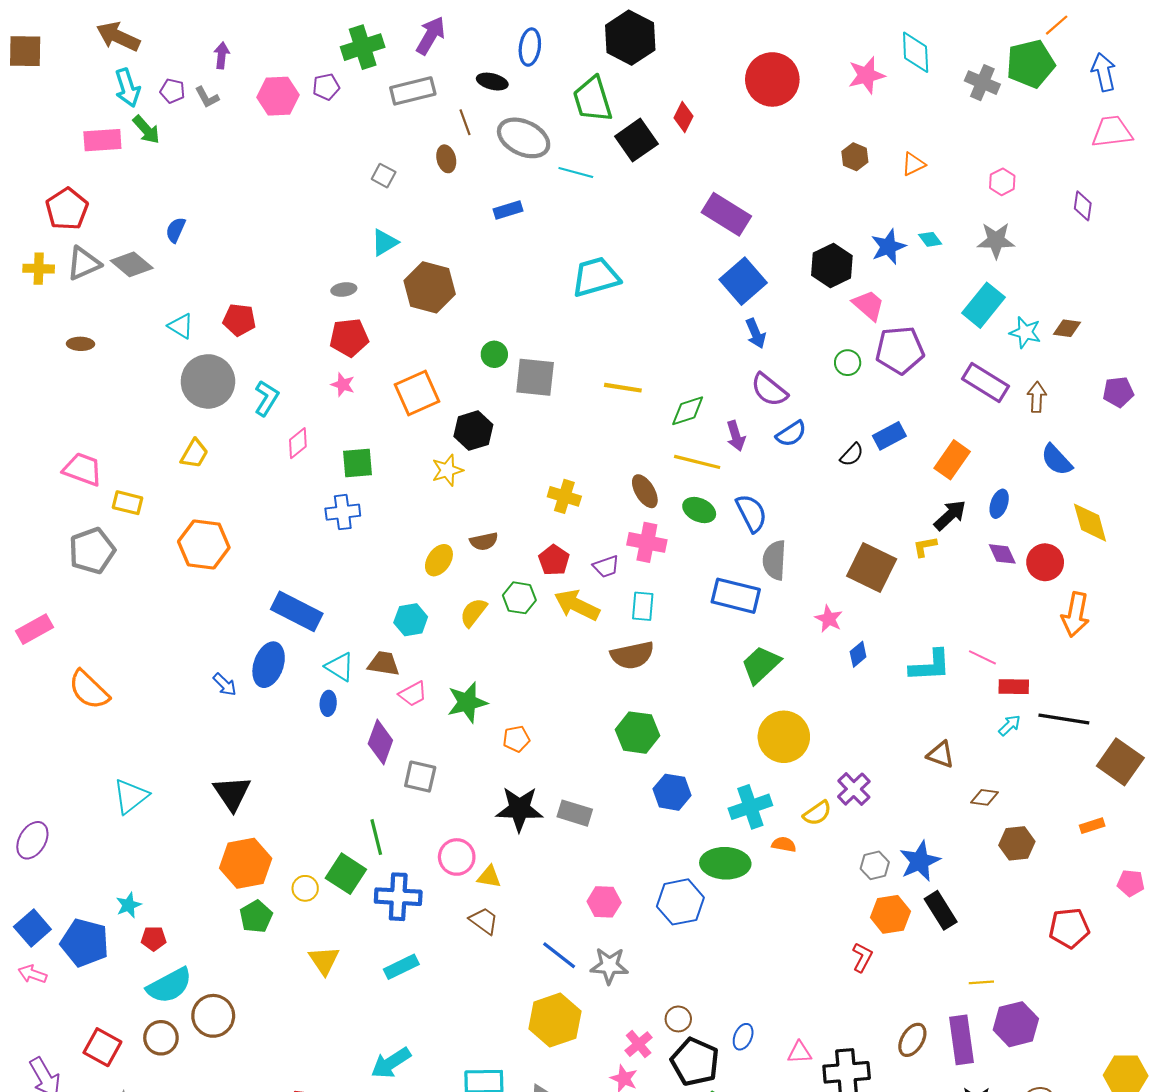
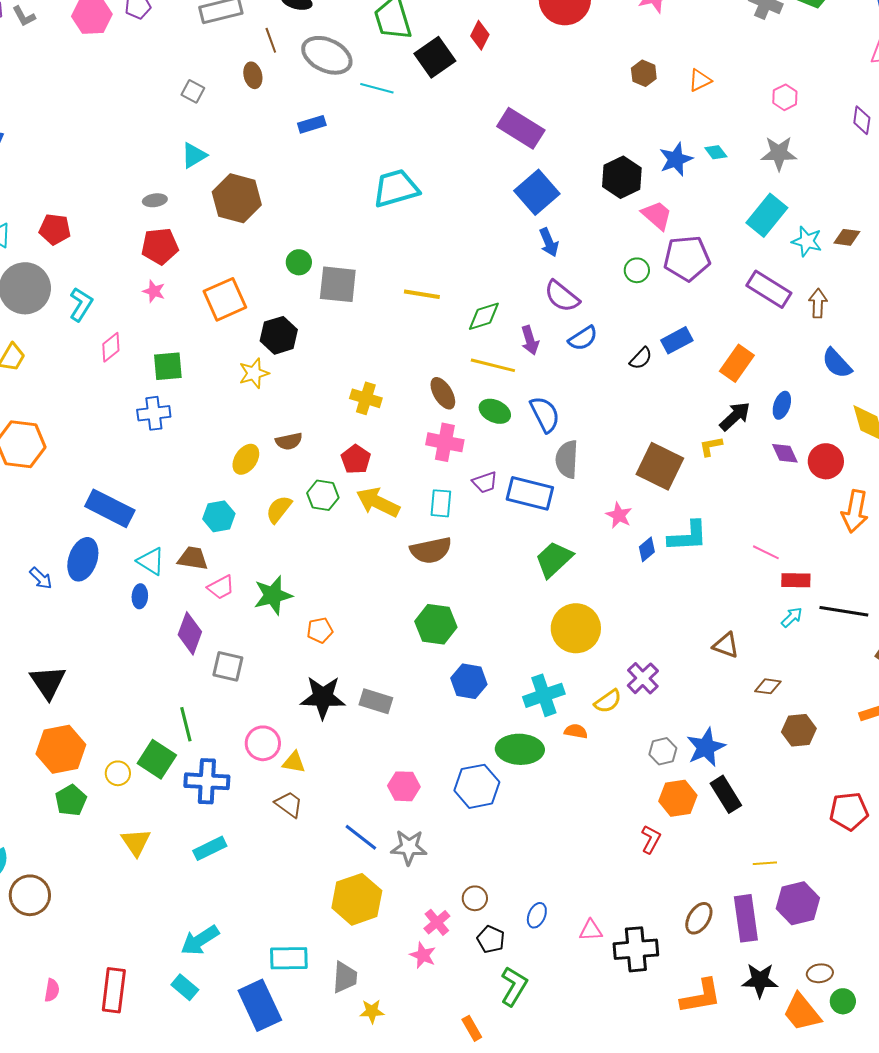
purple trapezoid: (606, 566) -> (485, 482), moved
cyan L-shape: (930, 666) -> (688, 536), moved
black pentagon: (695, 1062) -> (491, 939), size x0.6

